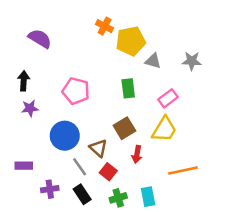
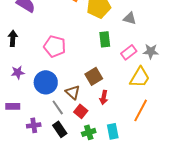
gray triangle: (153, 61) -> (130, 18), moved
gray star: (192, 61) -> (151, 51), moved
green rectangle: (128, 88) -> (105, 39), moved
purple star: (30, 108) -> (18, 72), moved
yellow trapezoid: (164, 129) -> (140, 77), moved
orange line: (183, 171) -> (141, 110), turned -50

